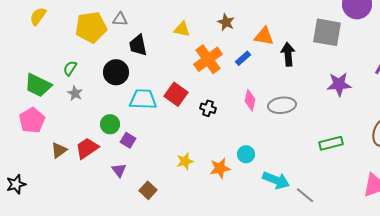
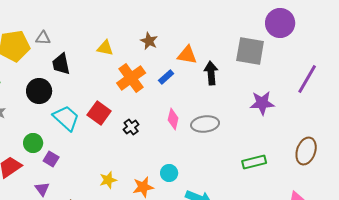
cyan trapezoid: (143, 99) -> (66, 118), turned 40
black cross: (208, 108) -> (131, 127), turned 35

